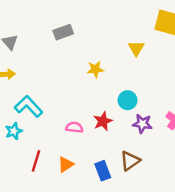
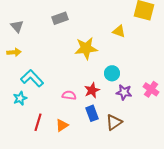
yellow triangle: (136, 48) -> (119, 31), turned -40
yellow star: (95, 69) -> (86, 48), size x1.6
blue rectangle: (103, 171) -> (92, 113), moved

